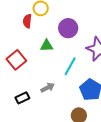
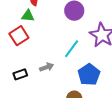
green triangle: (47, 46) -> (28, 16), moved

